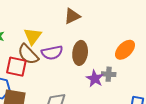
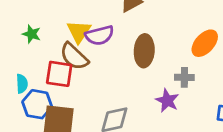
purple semicircle: (52, 53) -> (100, 35), moved
purple star: (95, 79) -> (167, 101), moved

